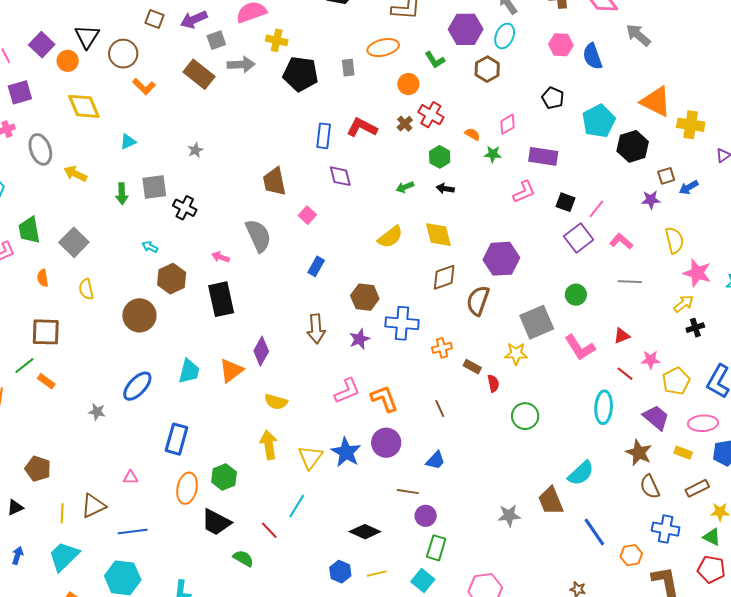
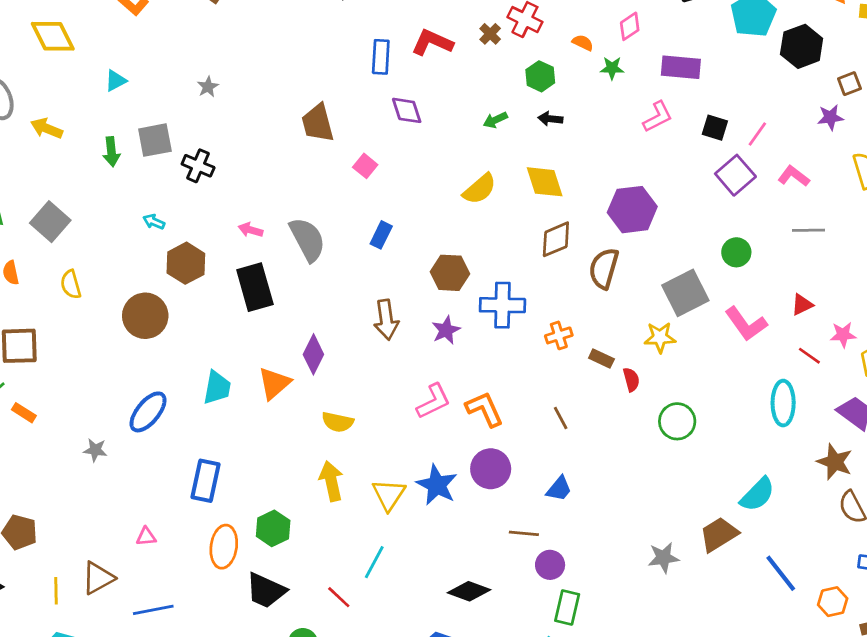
gray semicircle: (258, 236) -> (307, 239), moved
brown trapezoid: (551, 501) -> (719, 534), turned 84

